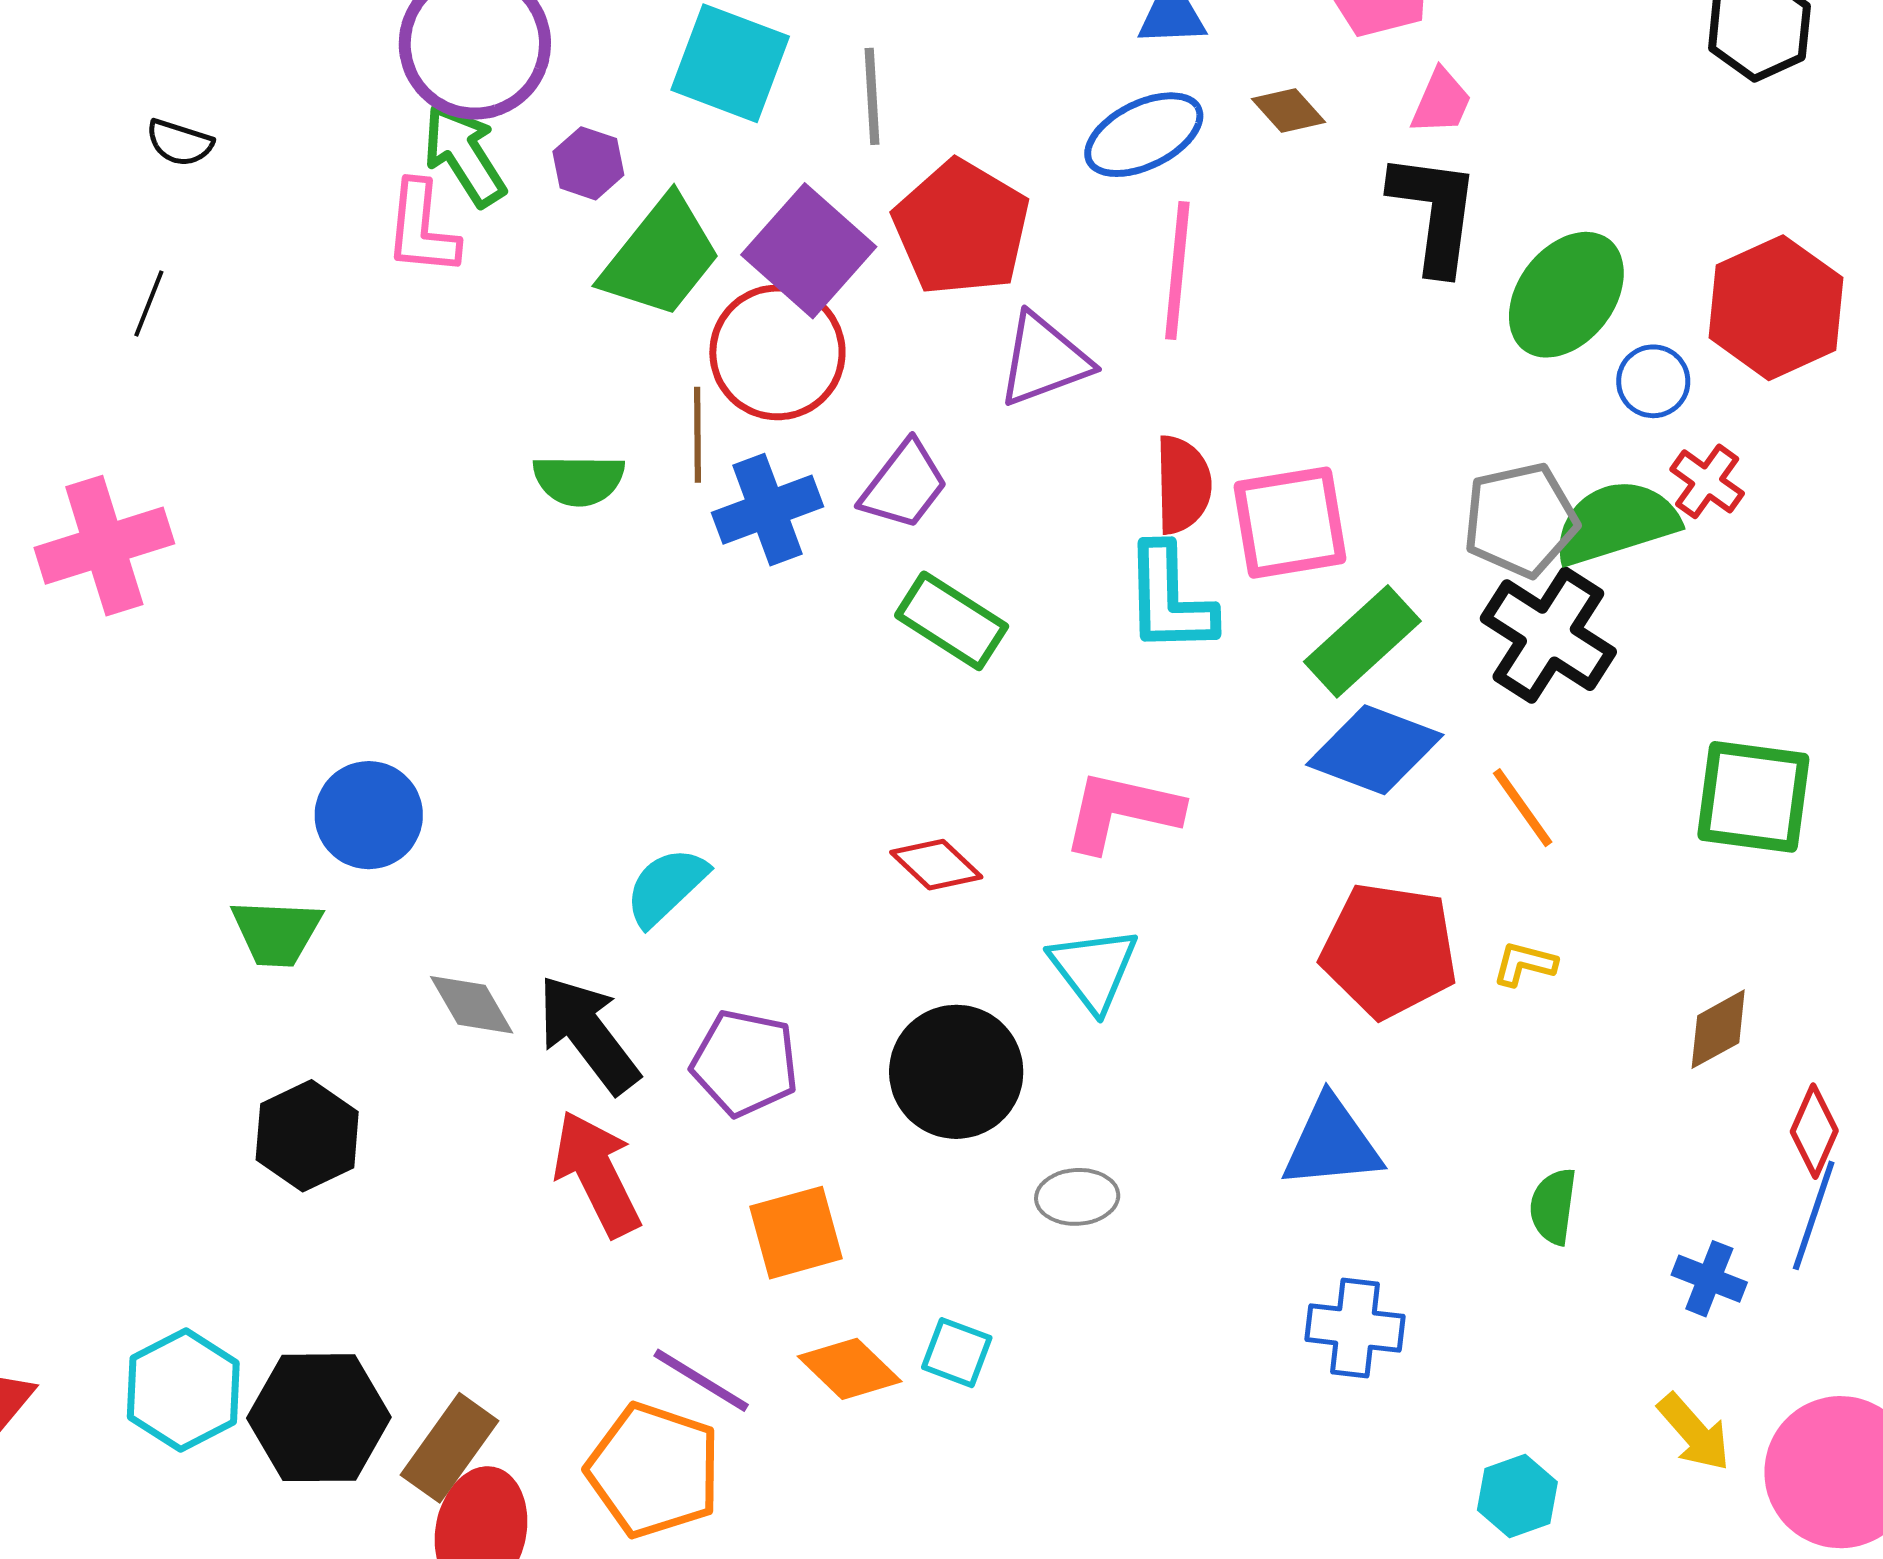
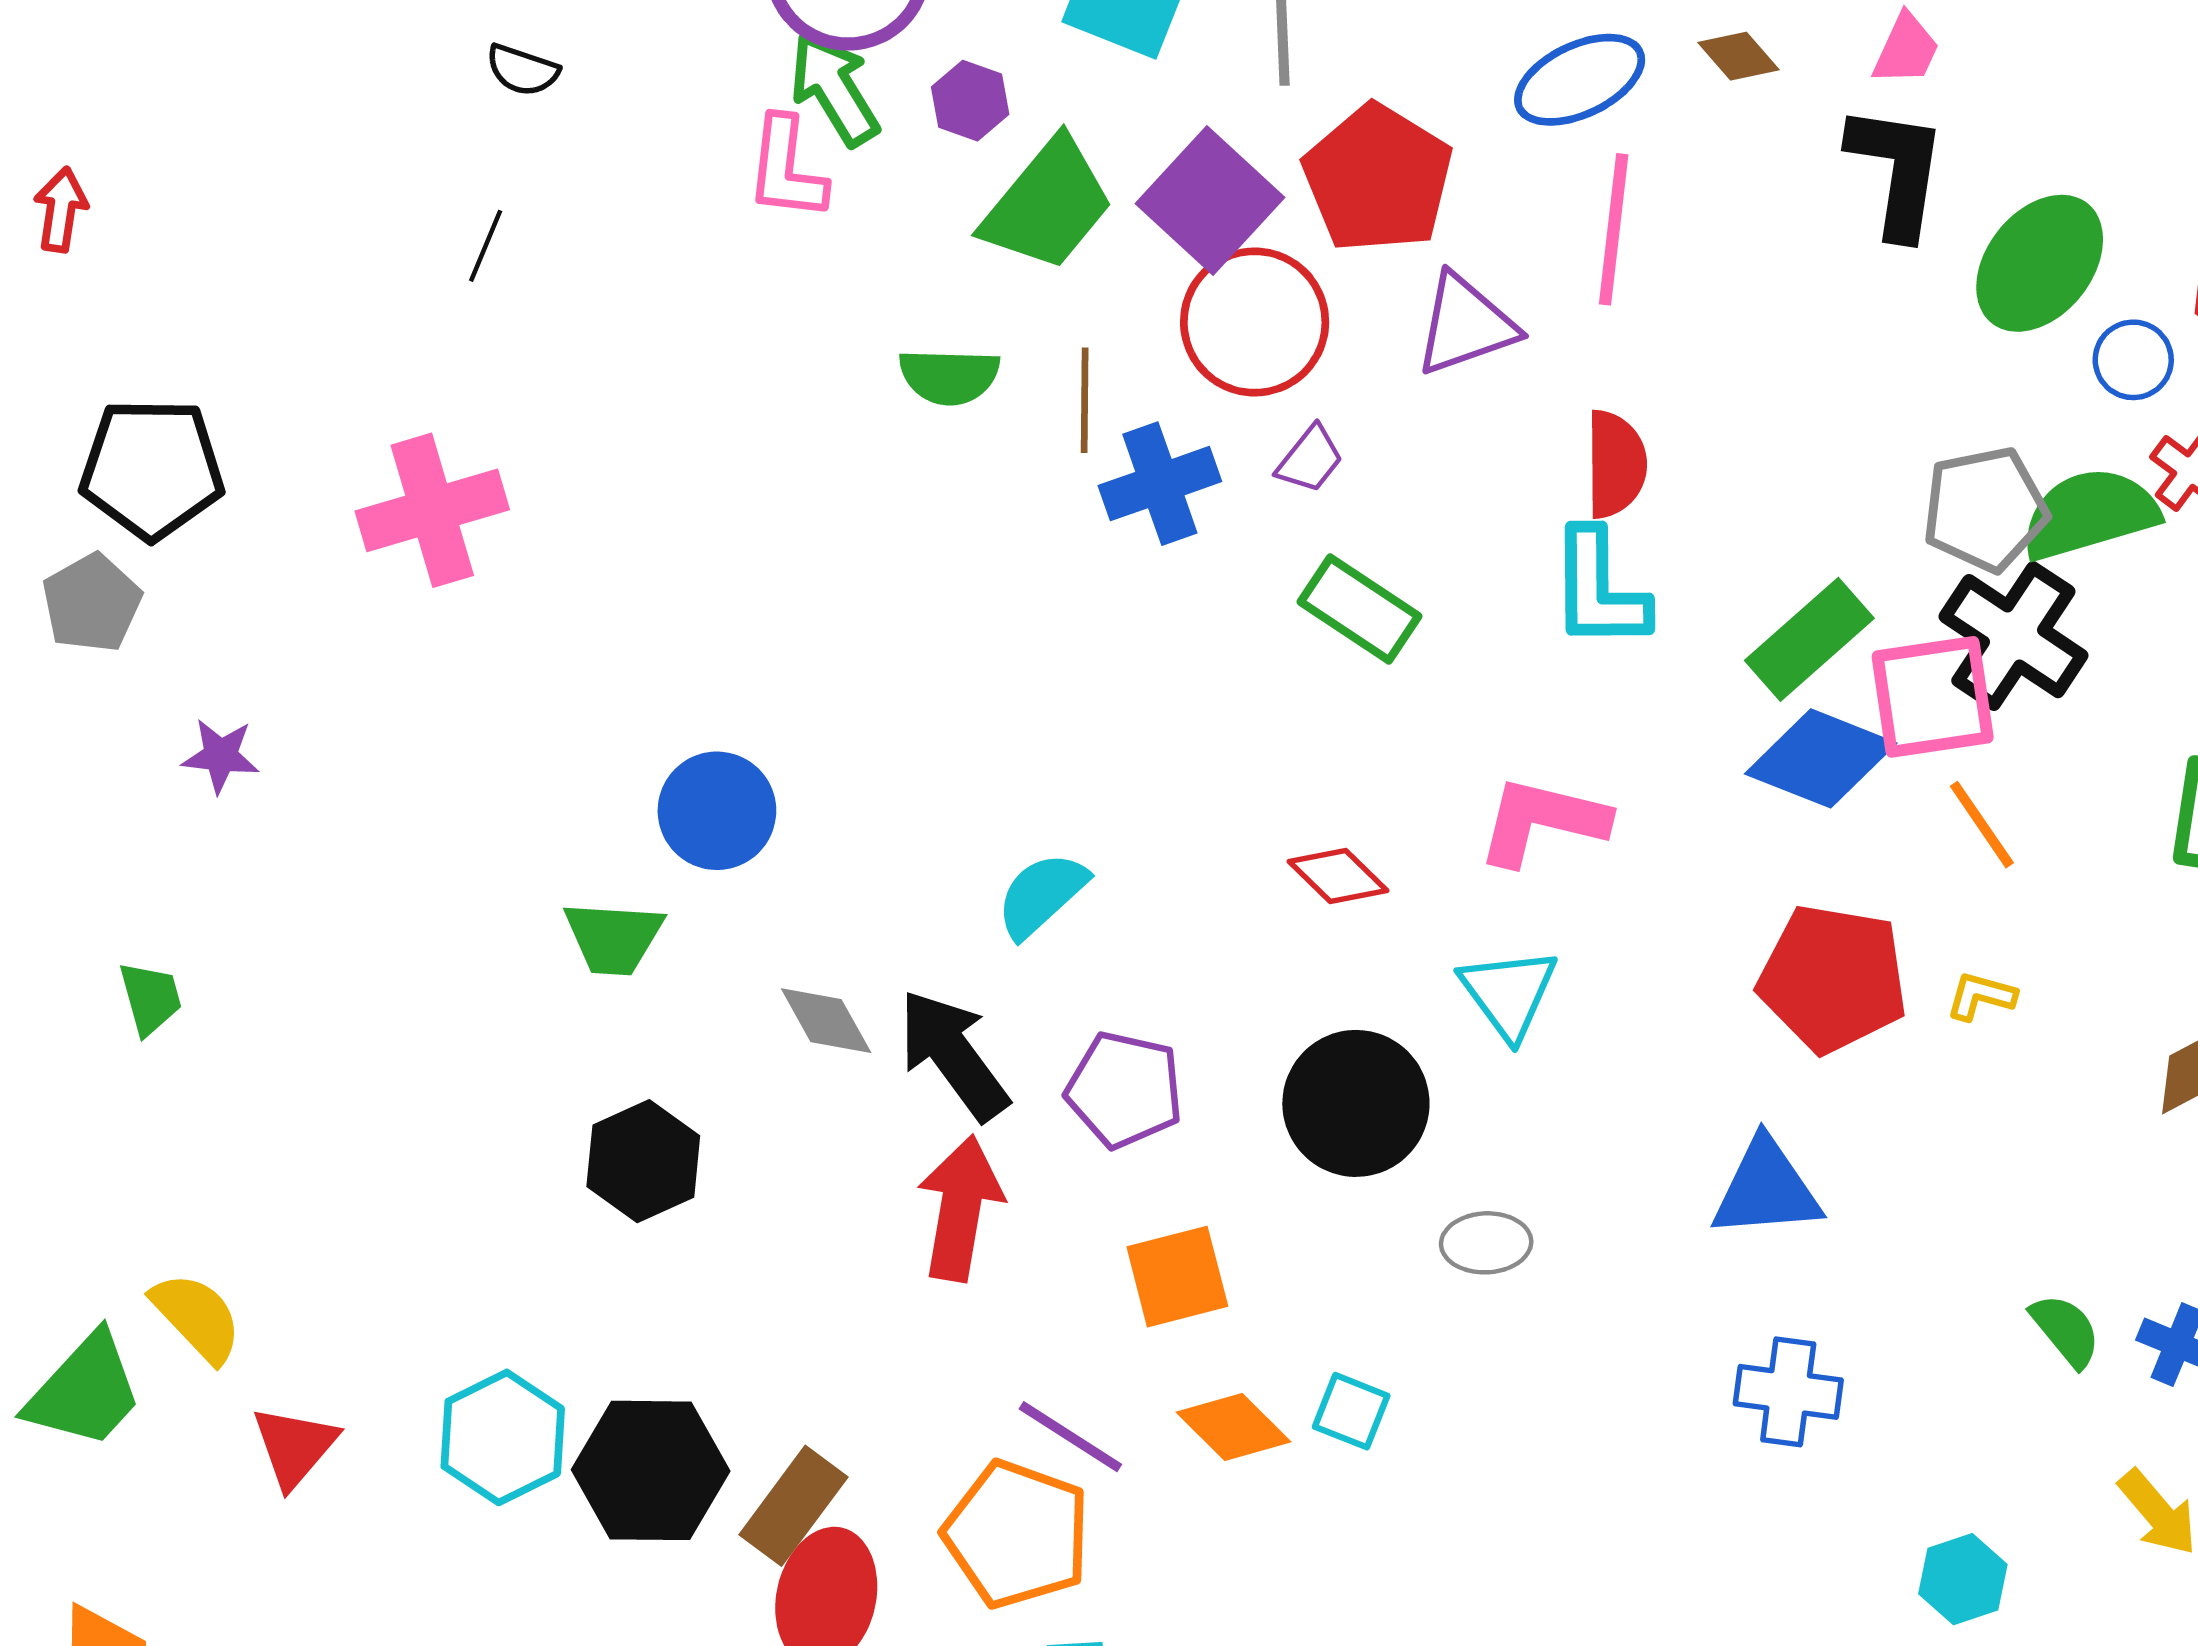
red circle: (777, 352) -> (1255, 322), moved
green semicircle: (579, 480) -> (949, 376), moved
purple trapezoid: (904, 485) -> (1310, 459), size x0.7
pink square: (1290, 523) -> (1933, 697), moved
red arrow: (597, 1174) -> (960, 1208), turned 35
green semicircle: (1553, 1206) -> (2066, 1330), moved, turned 132

